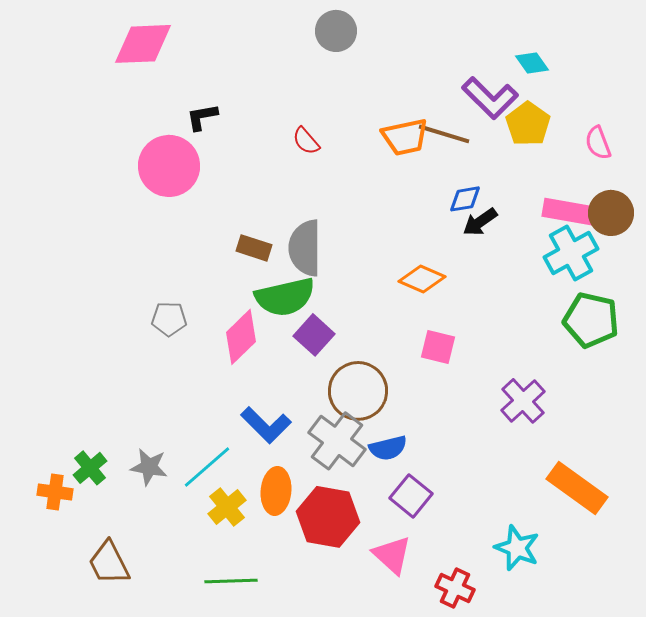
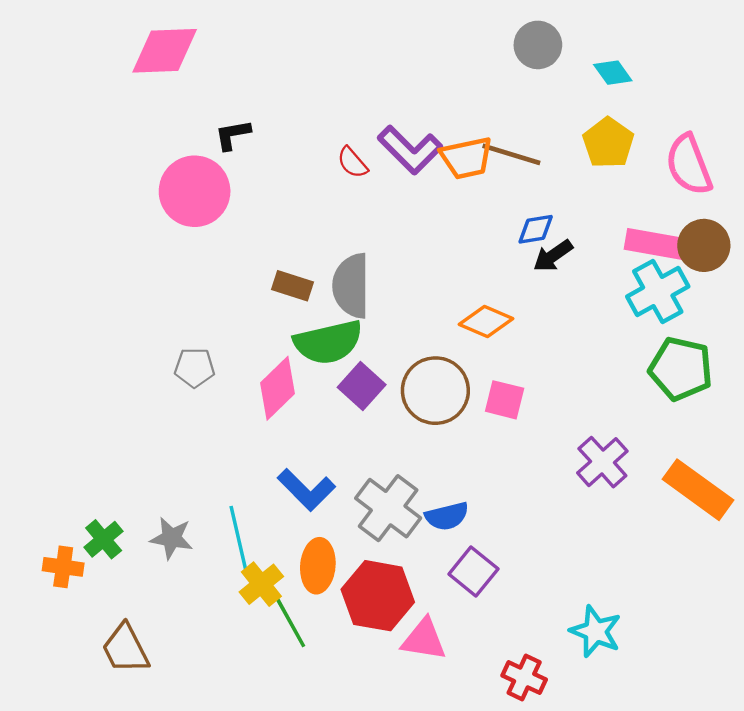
gray circle: (336, 31) -> (538, 45), moved
purple L-shape: (490, 98) -> (410, 150), moved
pink semicircle: (598, 143) -> (689, 165), size x1.6
brown circle: (358, 391) -> (435, 391), moved
cyan line: (207, 467) -> (238, 538), turned -62
orange rectangle: (577, 488) -> (698, 490), moved
pink triangle: (392, 555) -> (424, 639), moved, turned -33
green line: (231, 581) -> (289, 620), moved, turned 63

